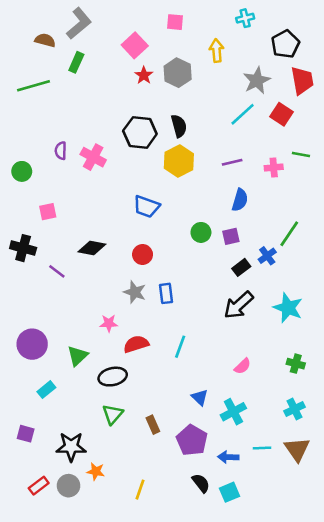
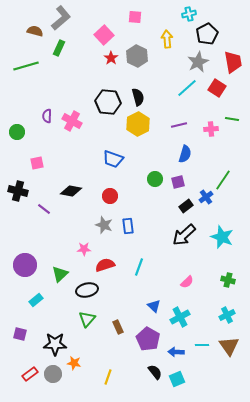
black pentagon: (285, 44) -> (207, 34), moved

